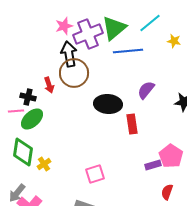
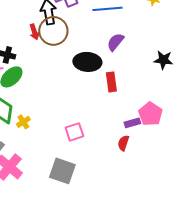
red arrow: (49, 85) -> (34, 32), moved
purple semicircle: (146, 90) -> (115, 42), moved
red semicircle: (167, 192) -> (123, 143), moved

